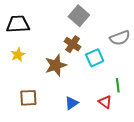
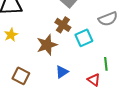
brown square: (28, 98) -> (21, 76), turned 30
blue triangle: (72, 103) -> (62, 72), moved

